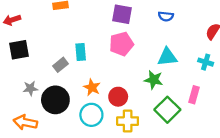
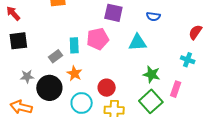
red arrow: (12, 20) -> (13, 13), turned 63
pink pentagon: (121, 44) -> (98, 39), moved
cyan triangle: (167, 57) -> (138, 42), moved
green star: (154, 80) -> (152, 74), moved
orange star: (92, 87) -> (74, 73), moved

